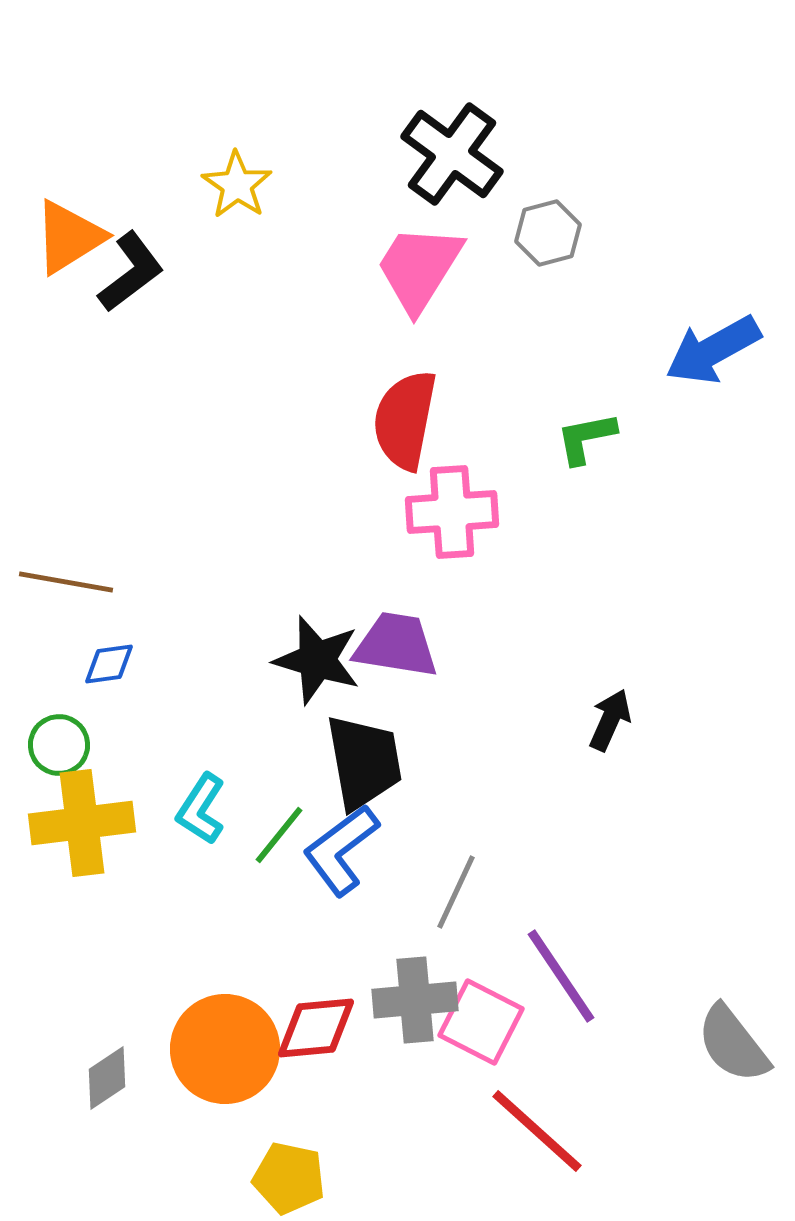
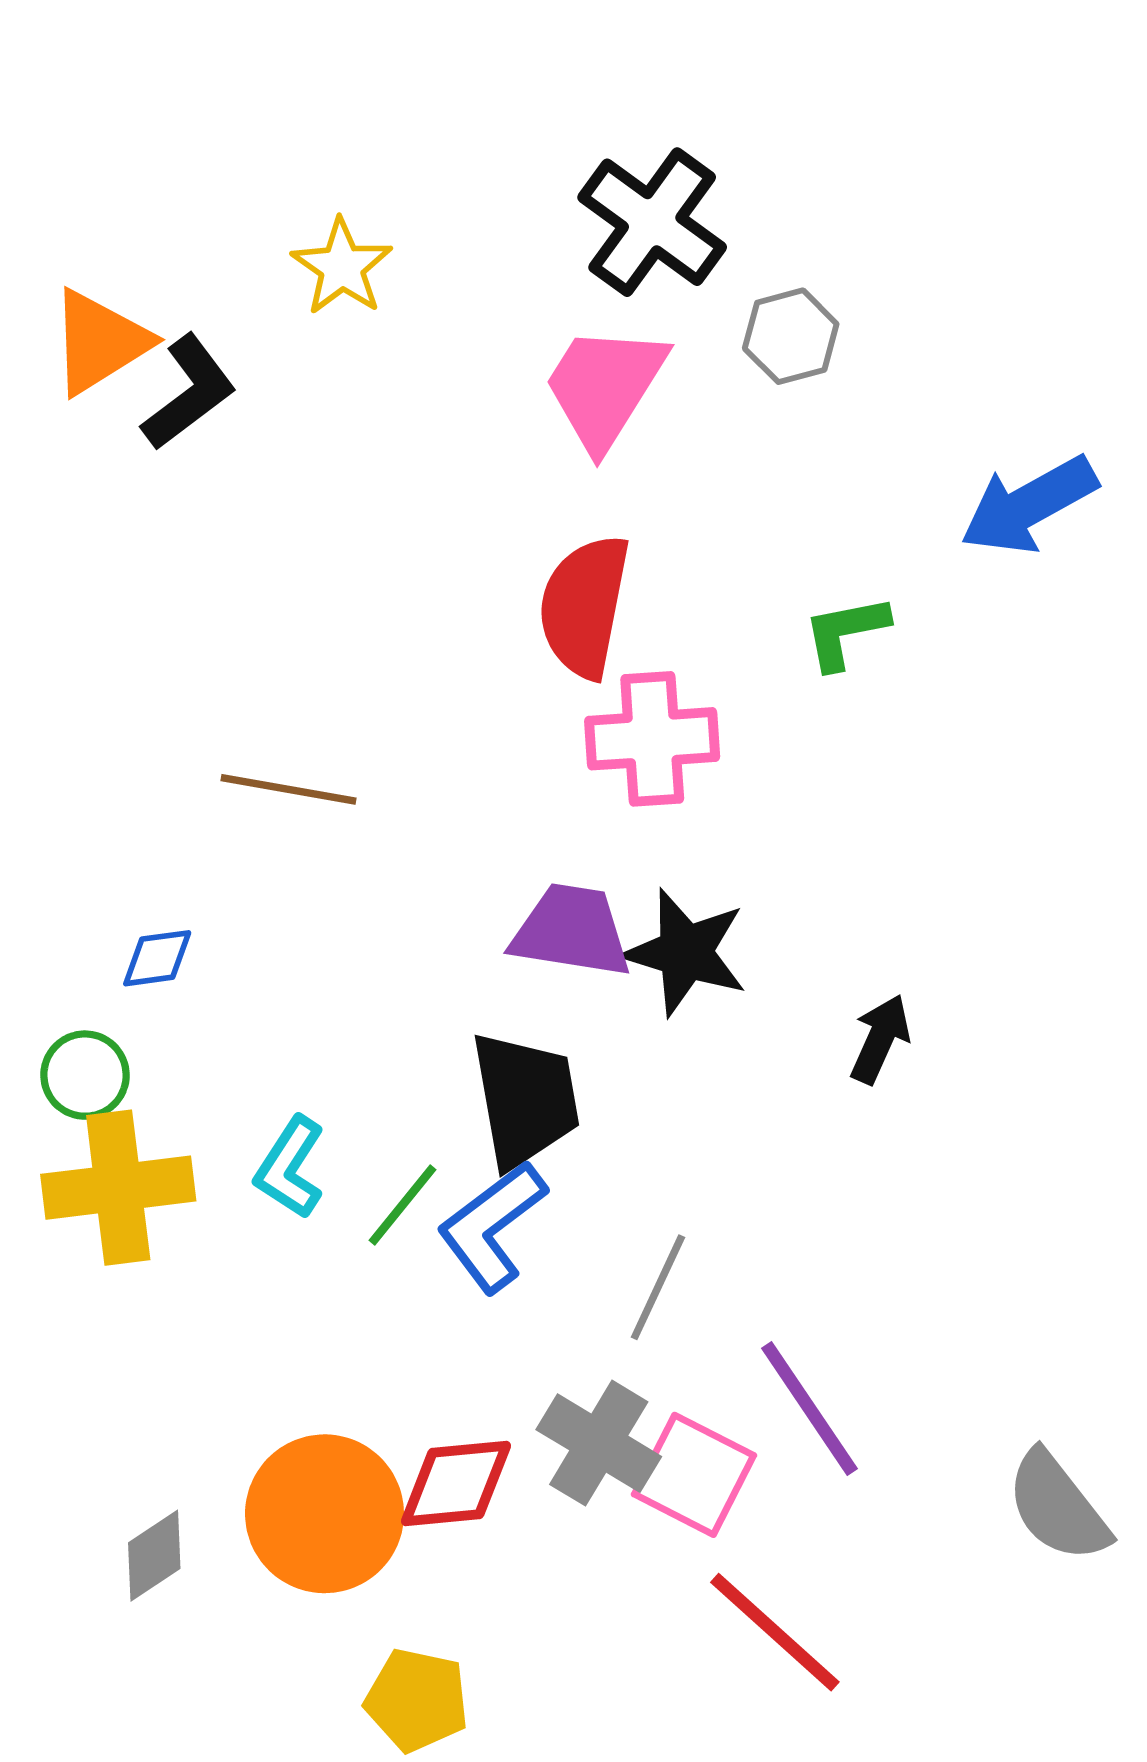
brown line: (66, 582) -> (288, 789), moved
black star: (317, 660) -> (685, 952), moved
gray cross: (415, 1000) -> (599, 1443), turned 36

